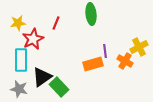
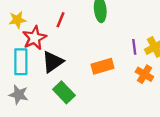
purple line: (105, 51) -> (134, 47), moved
orange cross: (125, 61) -> (144, 74), moved
black triangle: (42, 77) -> (53, 62), moved

